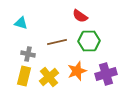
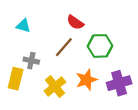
red semicircle: (80, 16) -> (75, 22), moved
brown line: (57, 42) -> (64, 47), turned -36
yellow rectangle: (24, 76) -> (16, 79), moved

